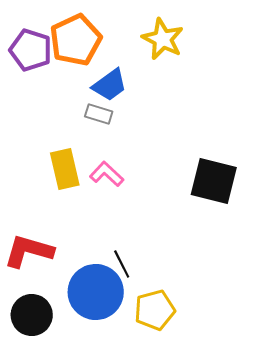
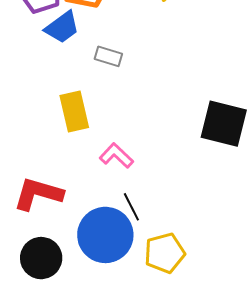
blue trapezoid: (110, 85) -> (62, 27), moved
pink L-shape: (107, 174) -> (116, 156), moved

